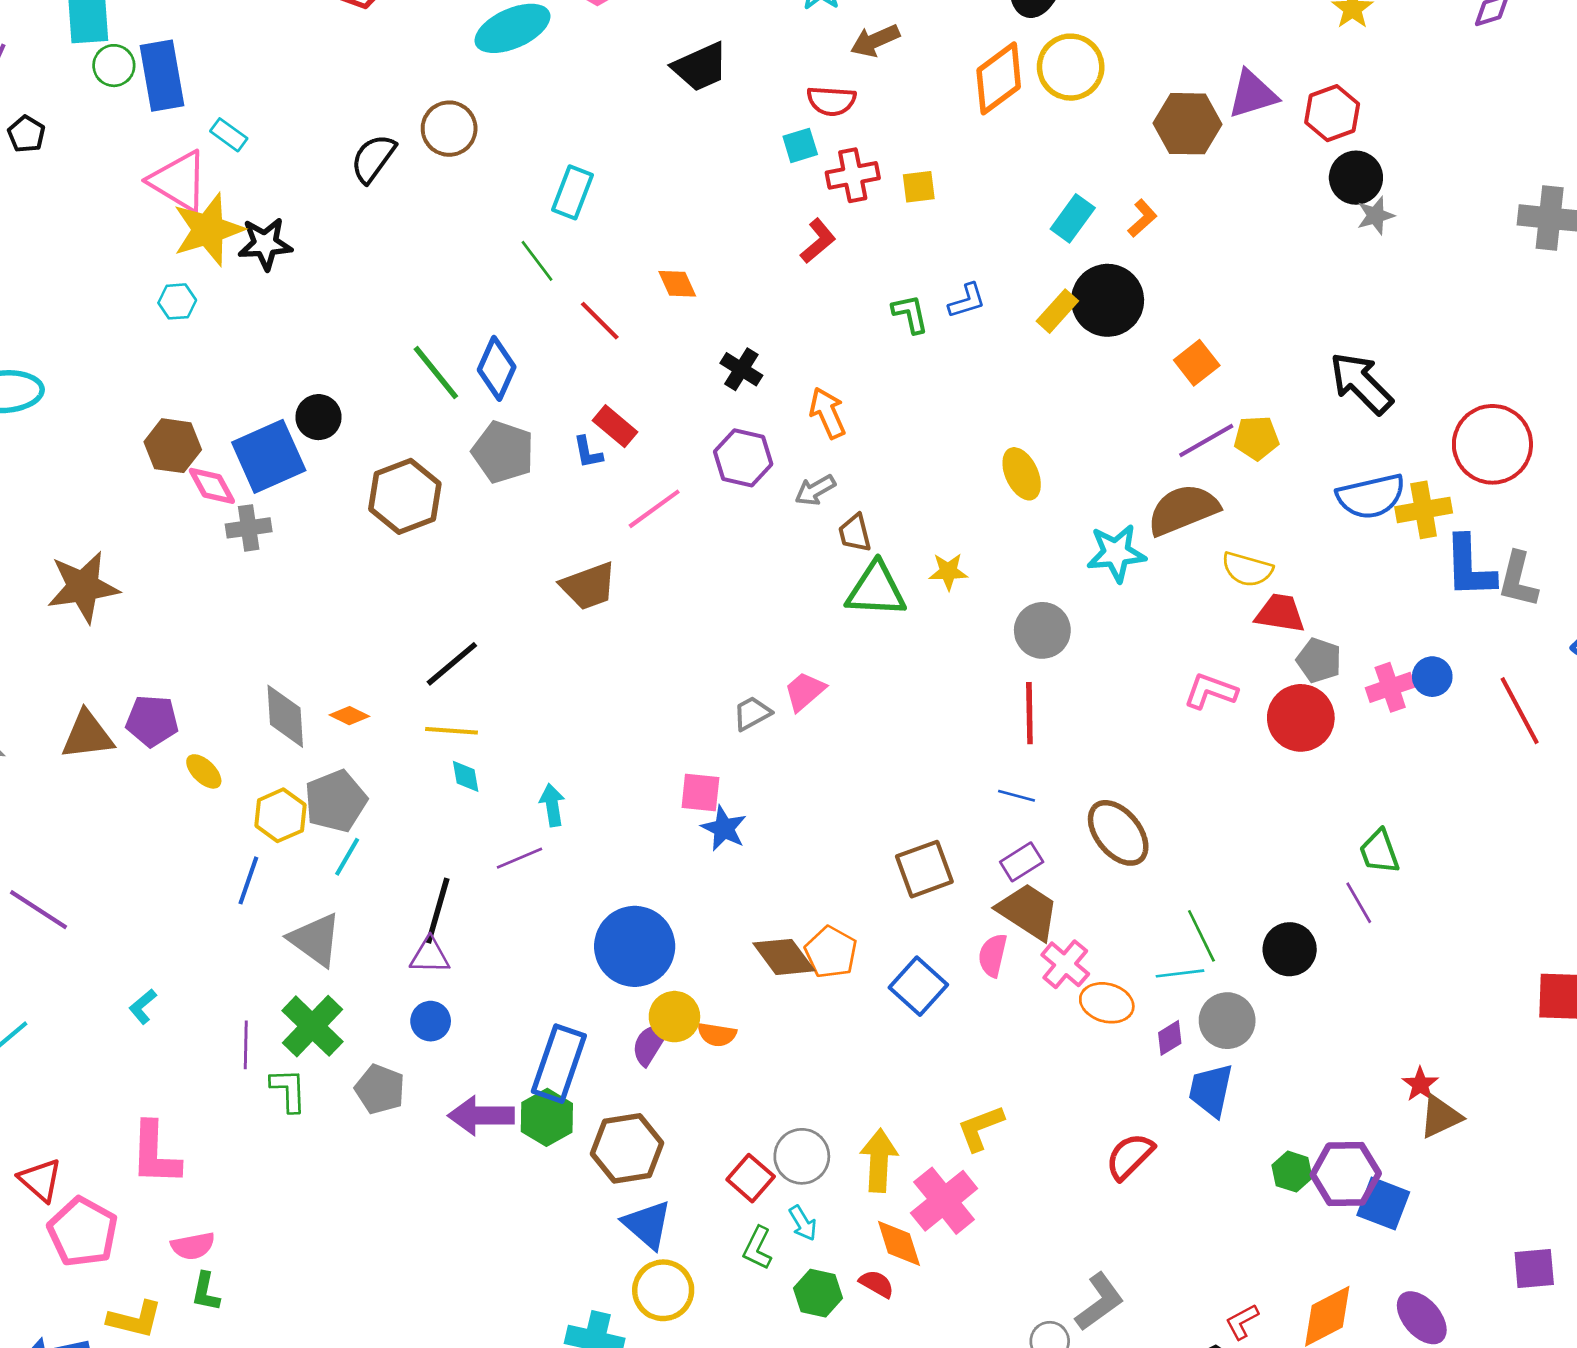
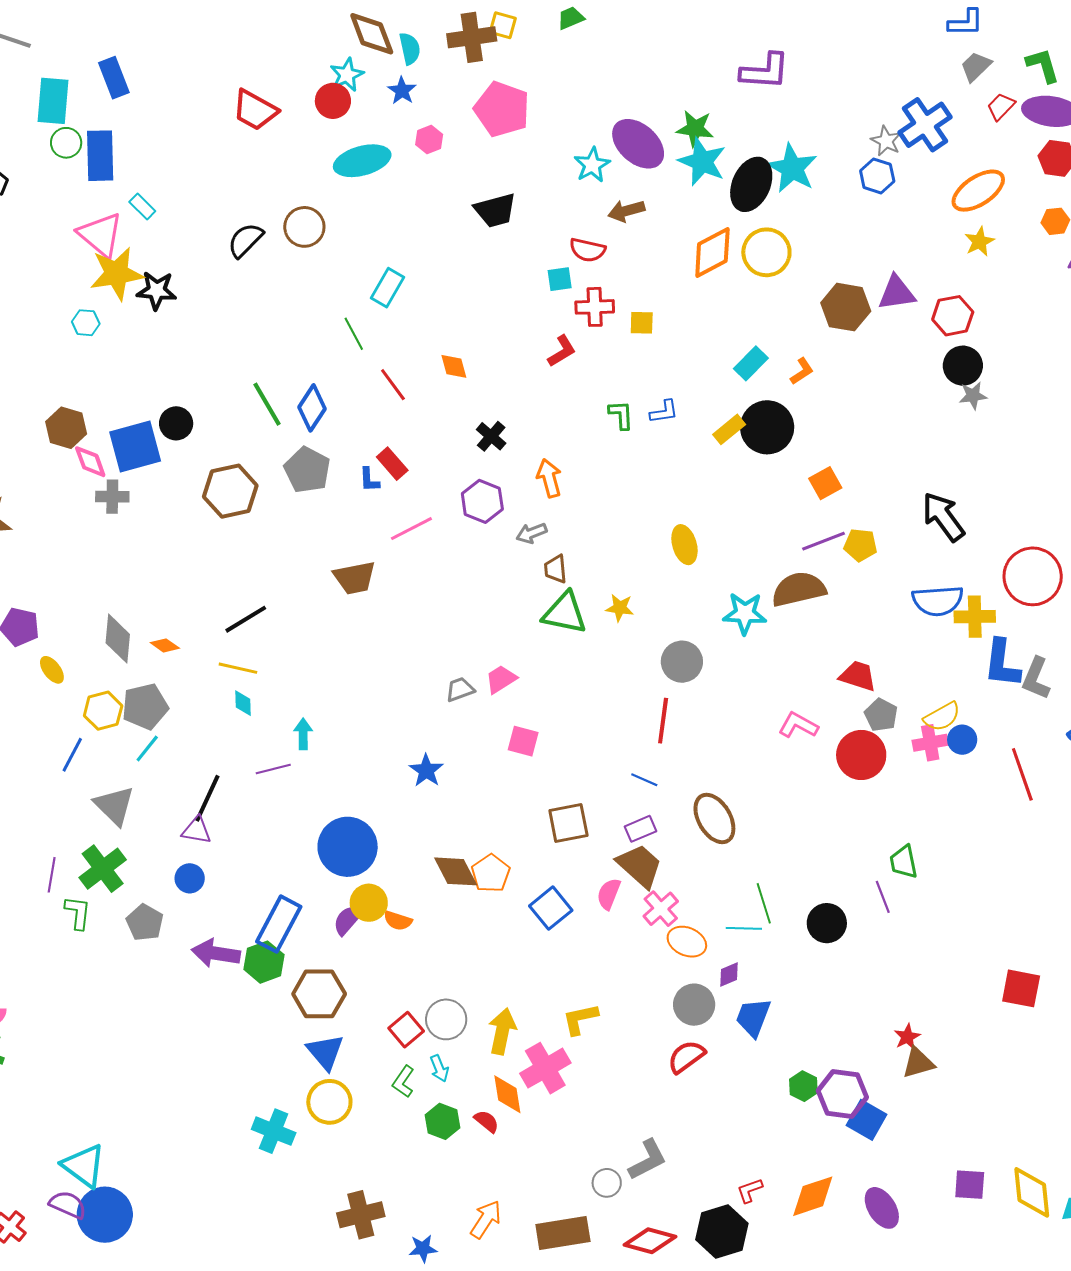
yellow semicircle: (1247, 569) -> (942, 717), moved, turned -54
pink square: (700, 792) -> (523, 741), moved
gray circle: (1227, 1021) -> (694, 1005), moved

